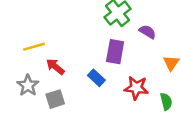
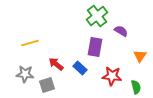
red arrow: (55, 67) -> (56, 64), moved
gray star: (28, 85) -> (25, 74), turned -30

